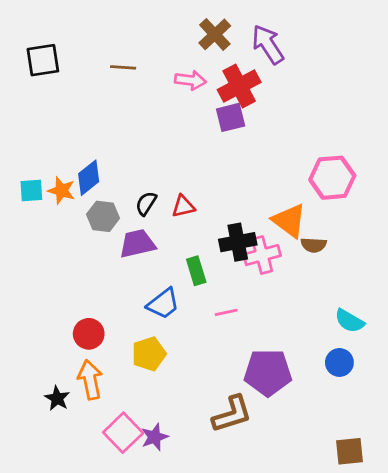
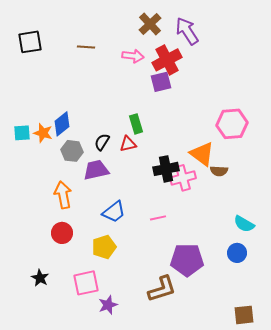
green rectangle: (196, 271) -> (136, 124), moved
orange arrow: (90, 380) -> (63, 195), moved
pink square: (123, 433) -> (86, 283), moved, turned 32

